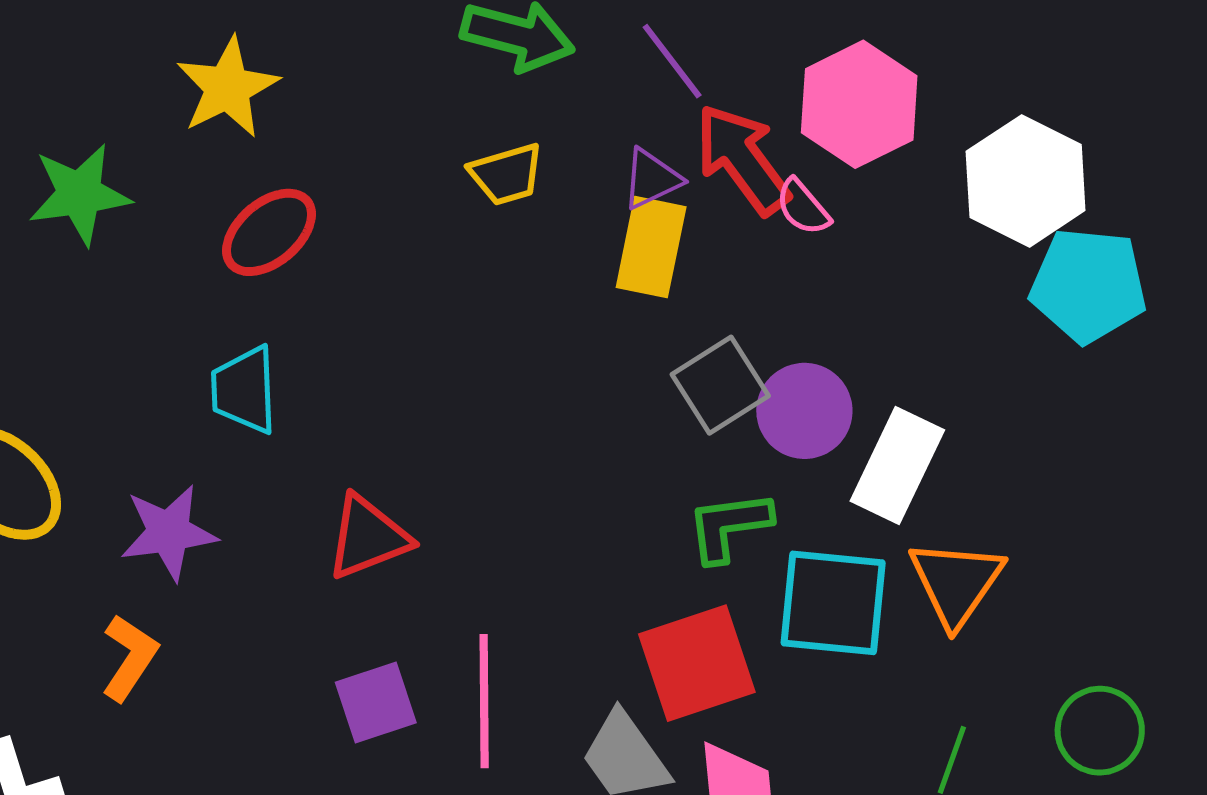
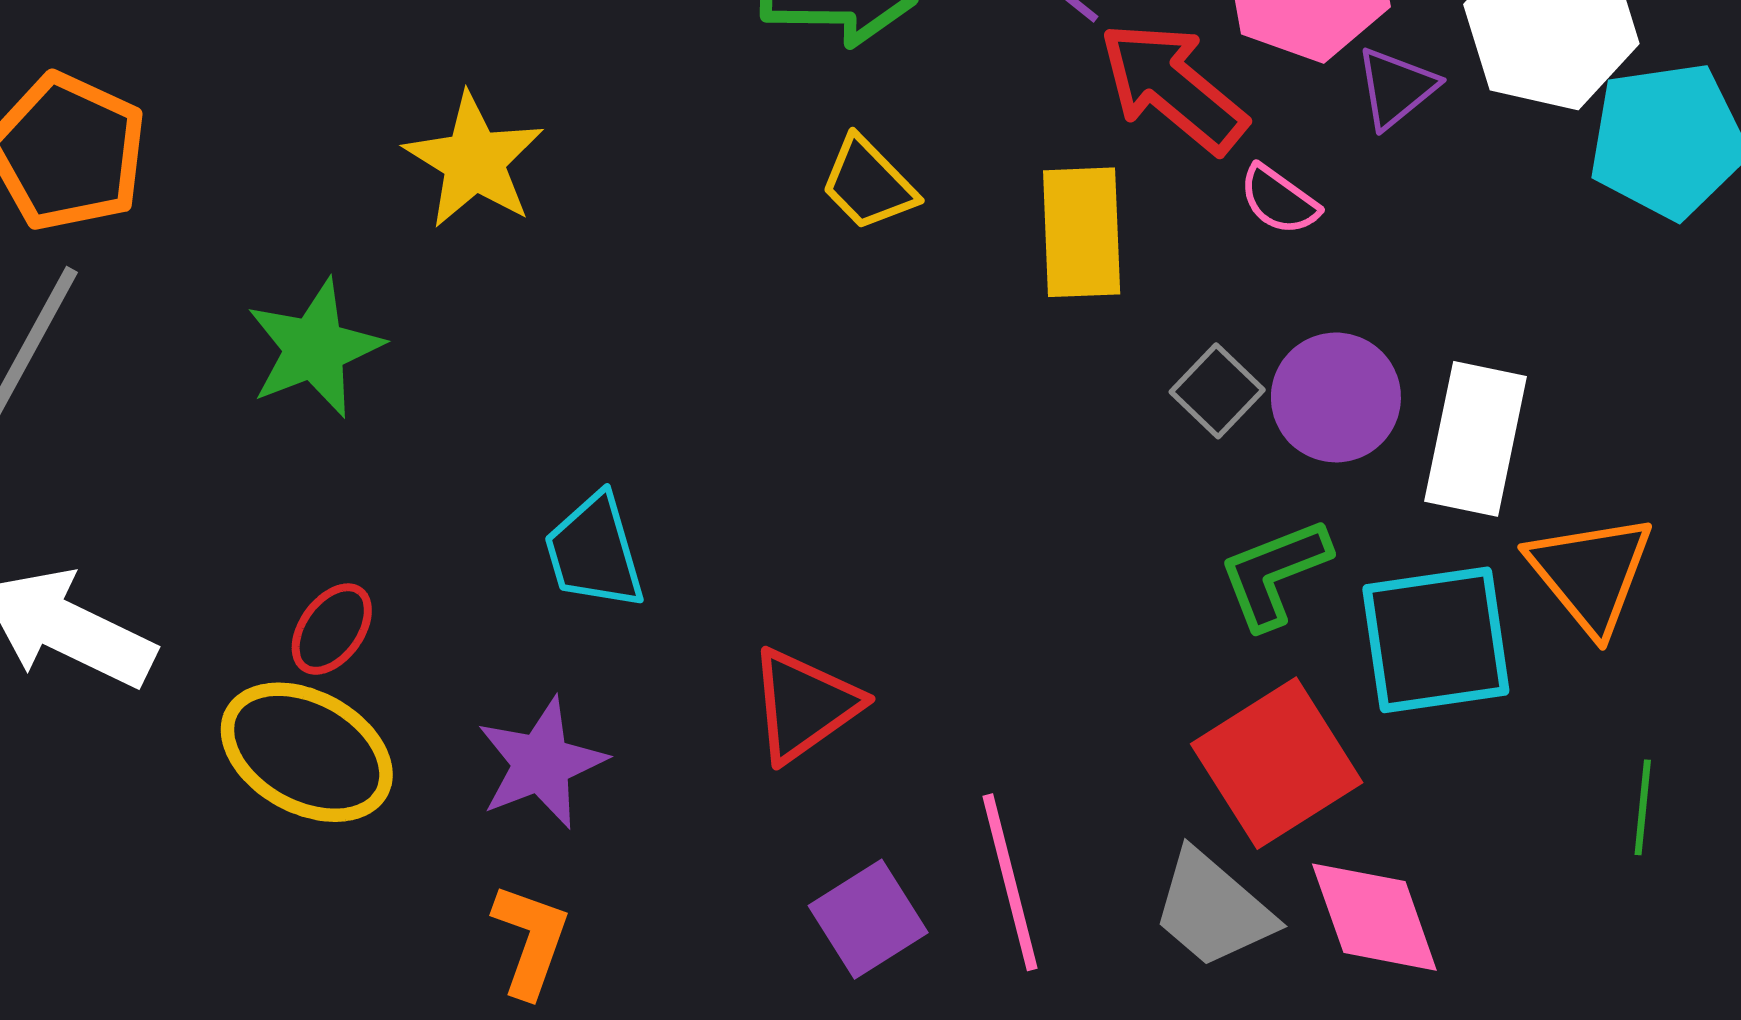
yellow trapezoid: (506, 174) -> (868, 184), turned 76
purple triangle: (652, 179) -> (1396, 88), moved
pink semicircle: (803, 207) -> (1279, 200), moved
red ellipse: (269, 232) -> (332, 629), moved, size x0.7
gray square: (720, 385) -> (1217, 391), size x0.7

